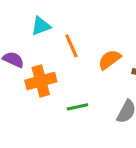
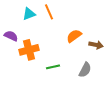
orange line: (71, 46) -> (49, 12), moved

